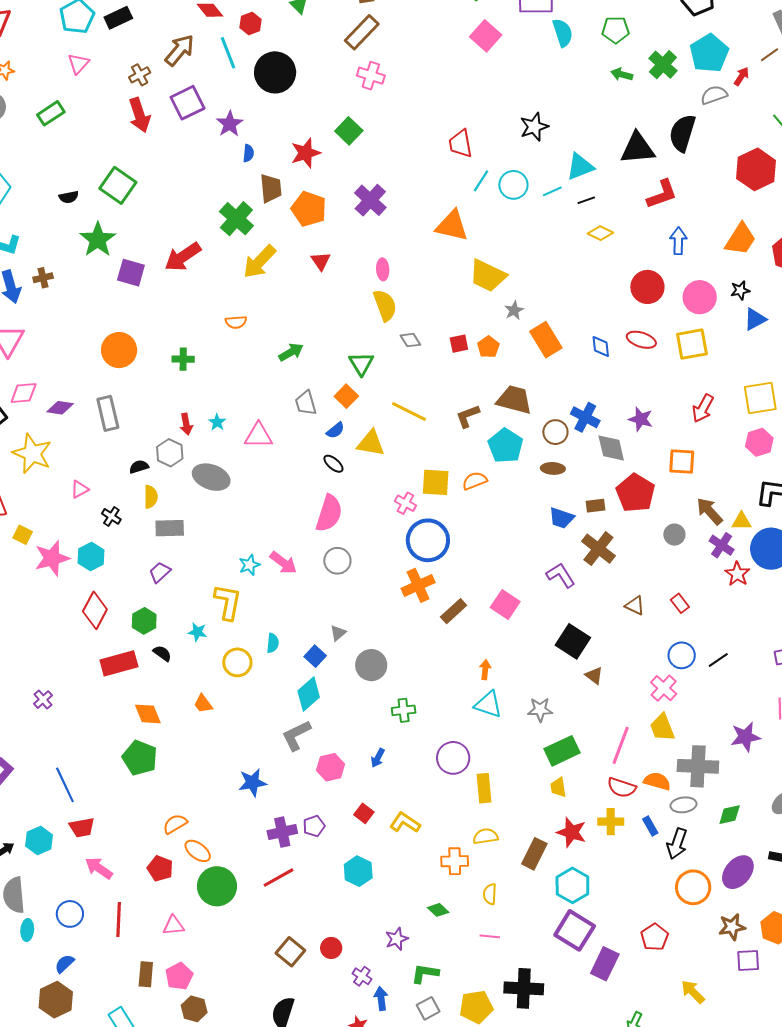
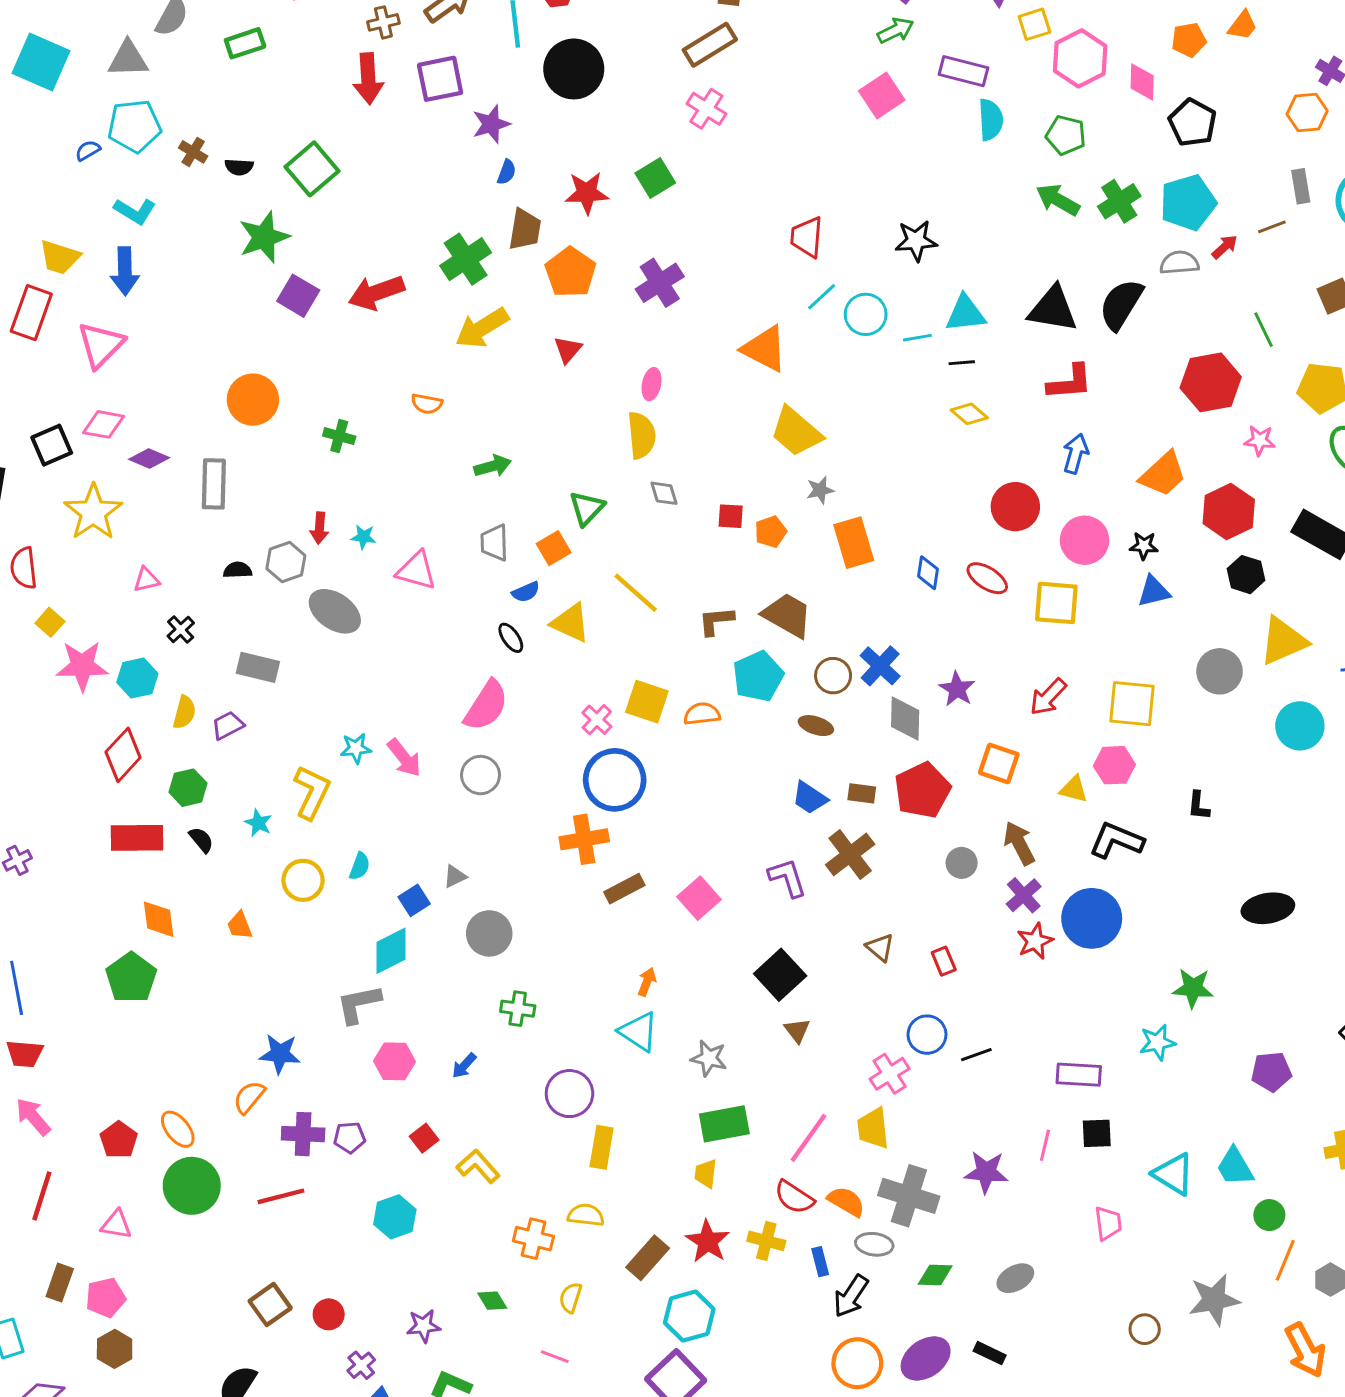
green arrow: (622, 74) -> (1058, 200), size x1.4
brown cross: (43, 278) -> (193, 152), moved, turned 30
cyan star: (217, 422) -> (363, 537), turned 30
yellow semicircle: (151, 497) -> (184, 712), moved
yellow triangle: (742, 521) -> (1074, 789), moved
orange semicircle: (175, 824) -> (249, 1097), moved, turned -35

